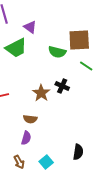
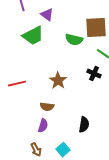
black cross: (62, 86) -> (94, 74), moved
black semicircle: (78, 152) -> (84, 125), moved

